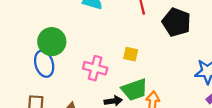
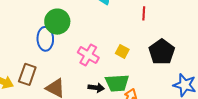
black pentagon: (176, 22) -> (162, 52), moved

